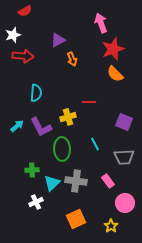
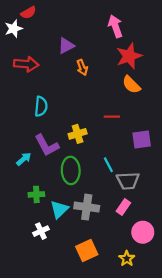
white star: (13, 35) -> (14, 29), moved
red line: (89, 102) -> (112, 117), moved
purple square: (124, 122) -> (142, 140), turned -30
cyan arrow: (17, 126) -> (24, 159), moved
gray trapezoid: (124, 157) -> (128, 181), moved
pink rectangle: (108, 181) -> (123, 207), turned 72

